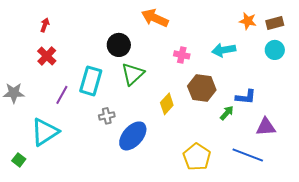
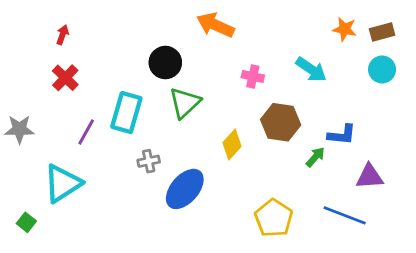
cyan arrow: (224, 50) -> (311, 69), turned -135

